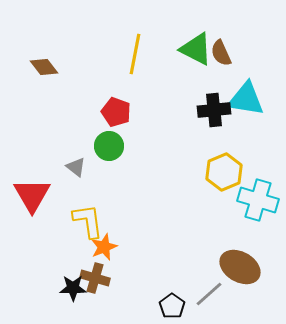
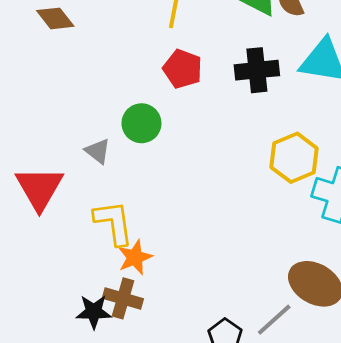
black cross: (214, 110) -> (257, 70), moved
red pentagon: (116, 112) -> (183, 69), moved

